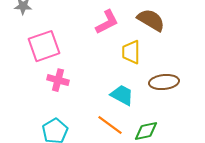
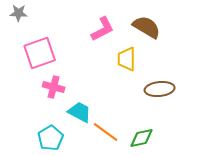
cyan trapezoid: (122, 95) -> (80, 112), moved

